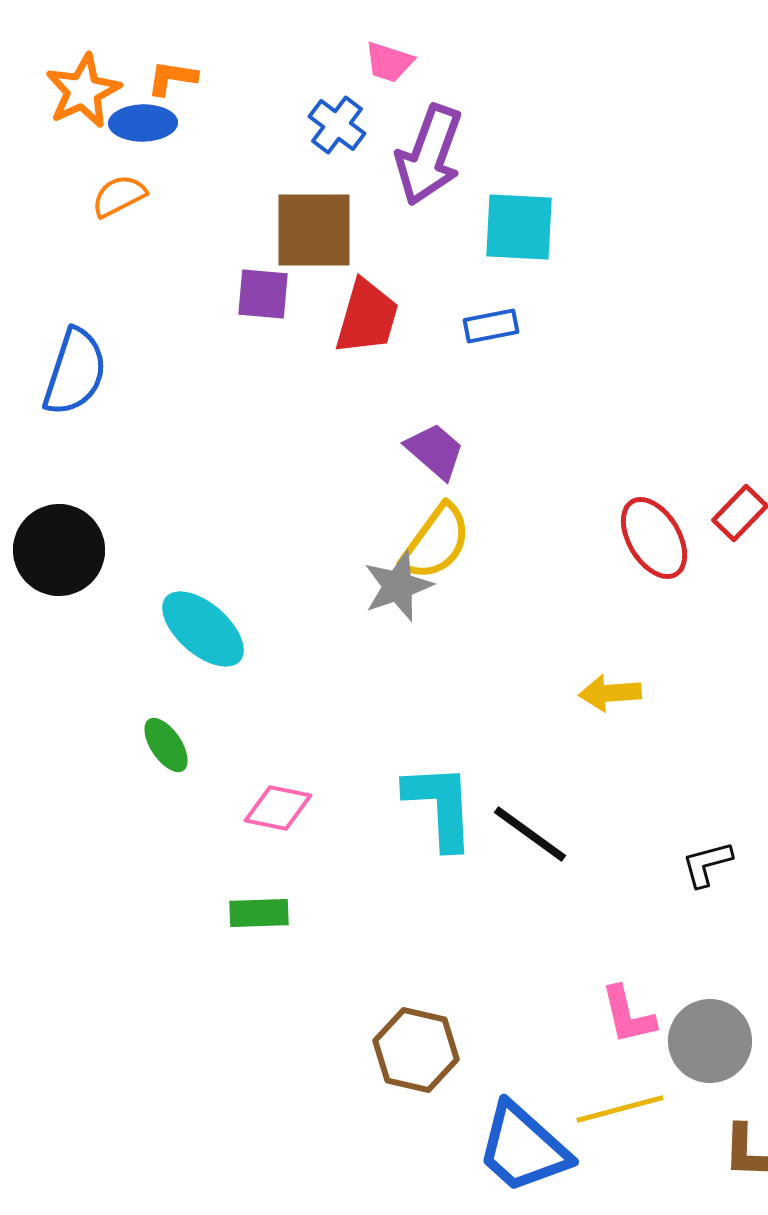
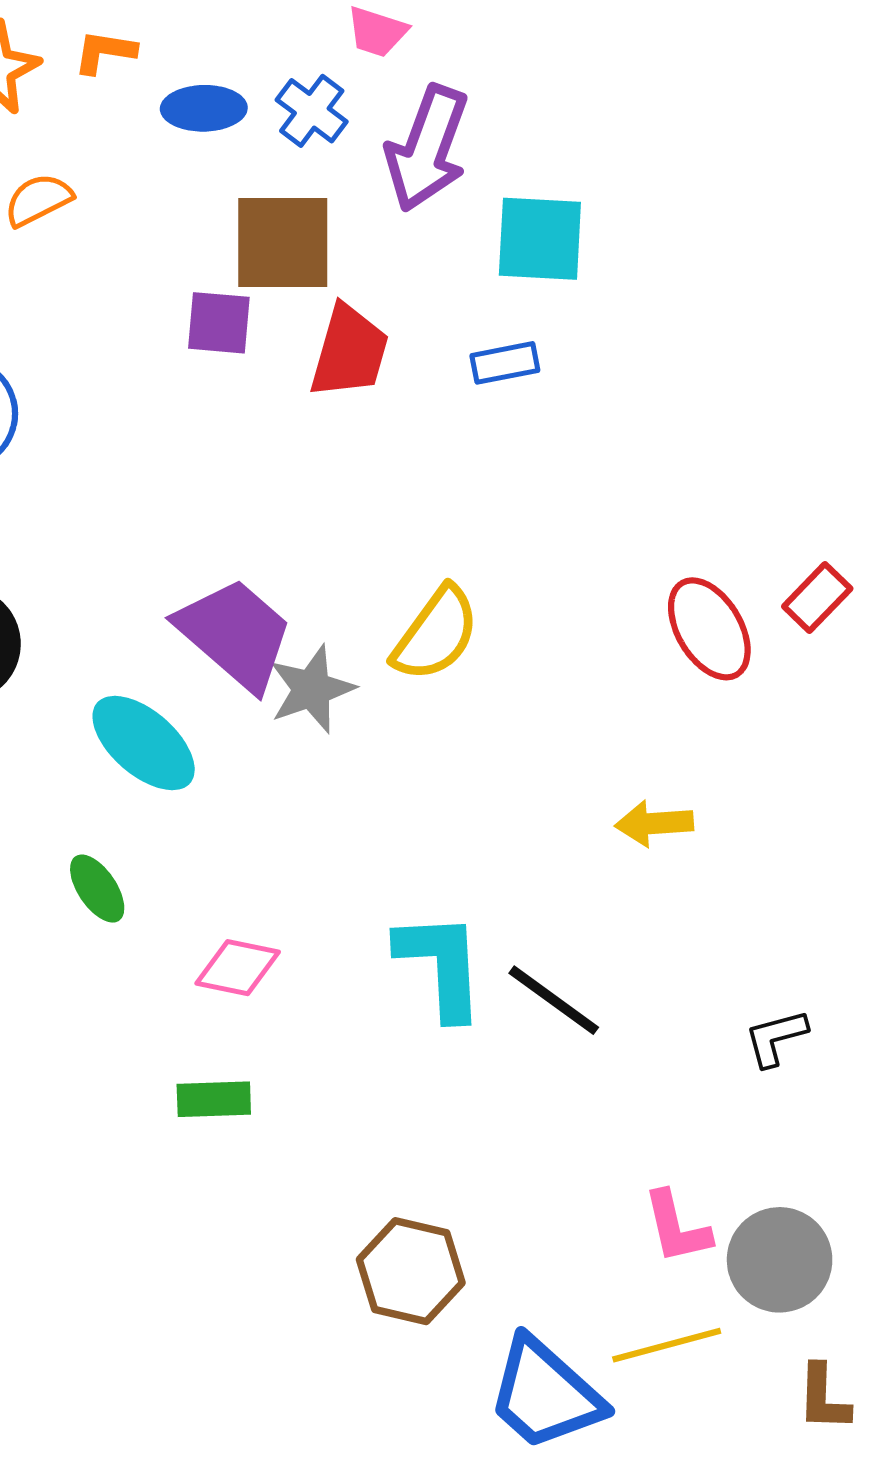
blue ellipse: (143, 123) -> (204, 108), moved
purple trapezoid: (435, 451) -> (235, 634), moved, size x1.6
gray star: (398, 586) -> (312, 689), moved

